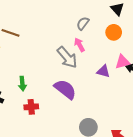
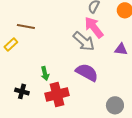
pink arrow: (79, 45) -> (94, 27), size x1.6
red cross: (31, 107) -> (57, 94), size x1.6

